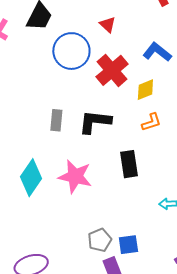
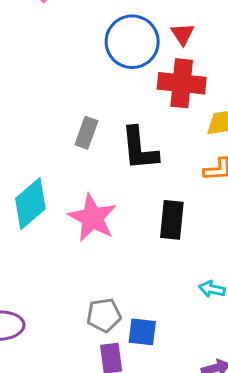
red triangle: (108, 25) -> (183, 34), moved
red cross: (112, 70) -> (182, 83), turned 32
black L-shape: (95, 122) -> (139, 149), turned -116

